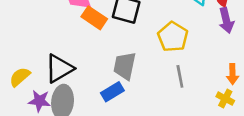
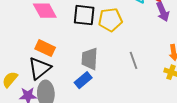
orange rectangle: (94, 18) -> (45, 48), moved
yellow pentagon: (173, 37) -> (110, 20), moved, turned -30

